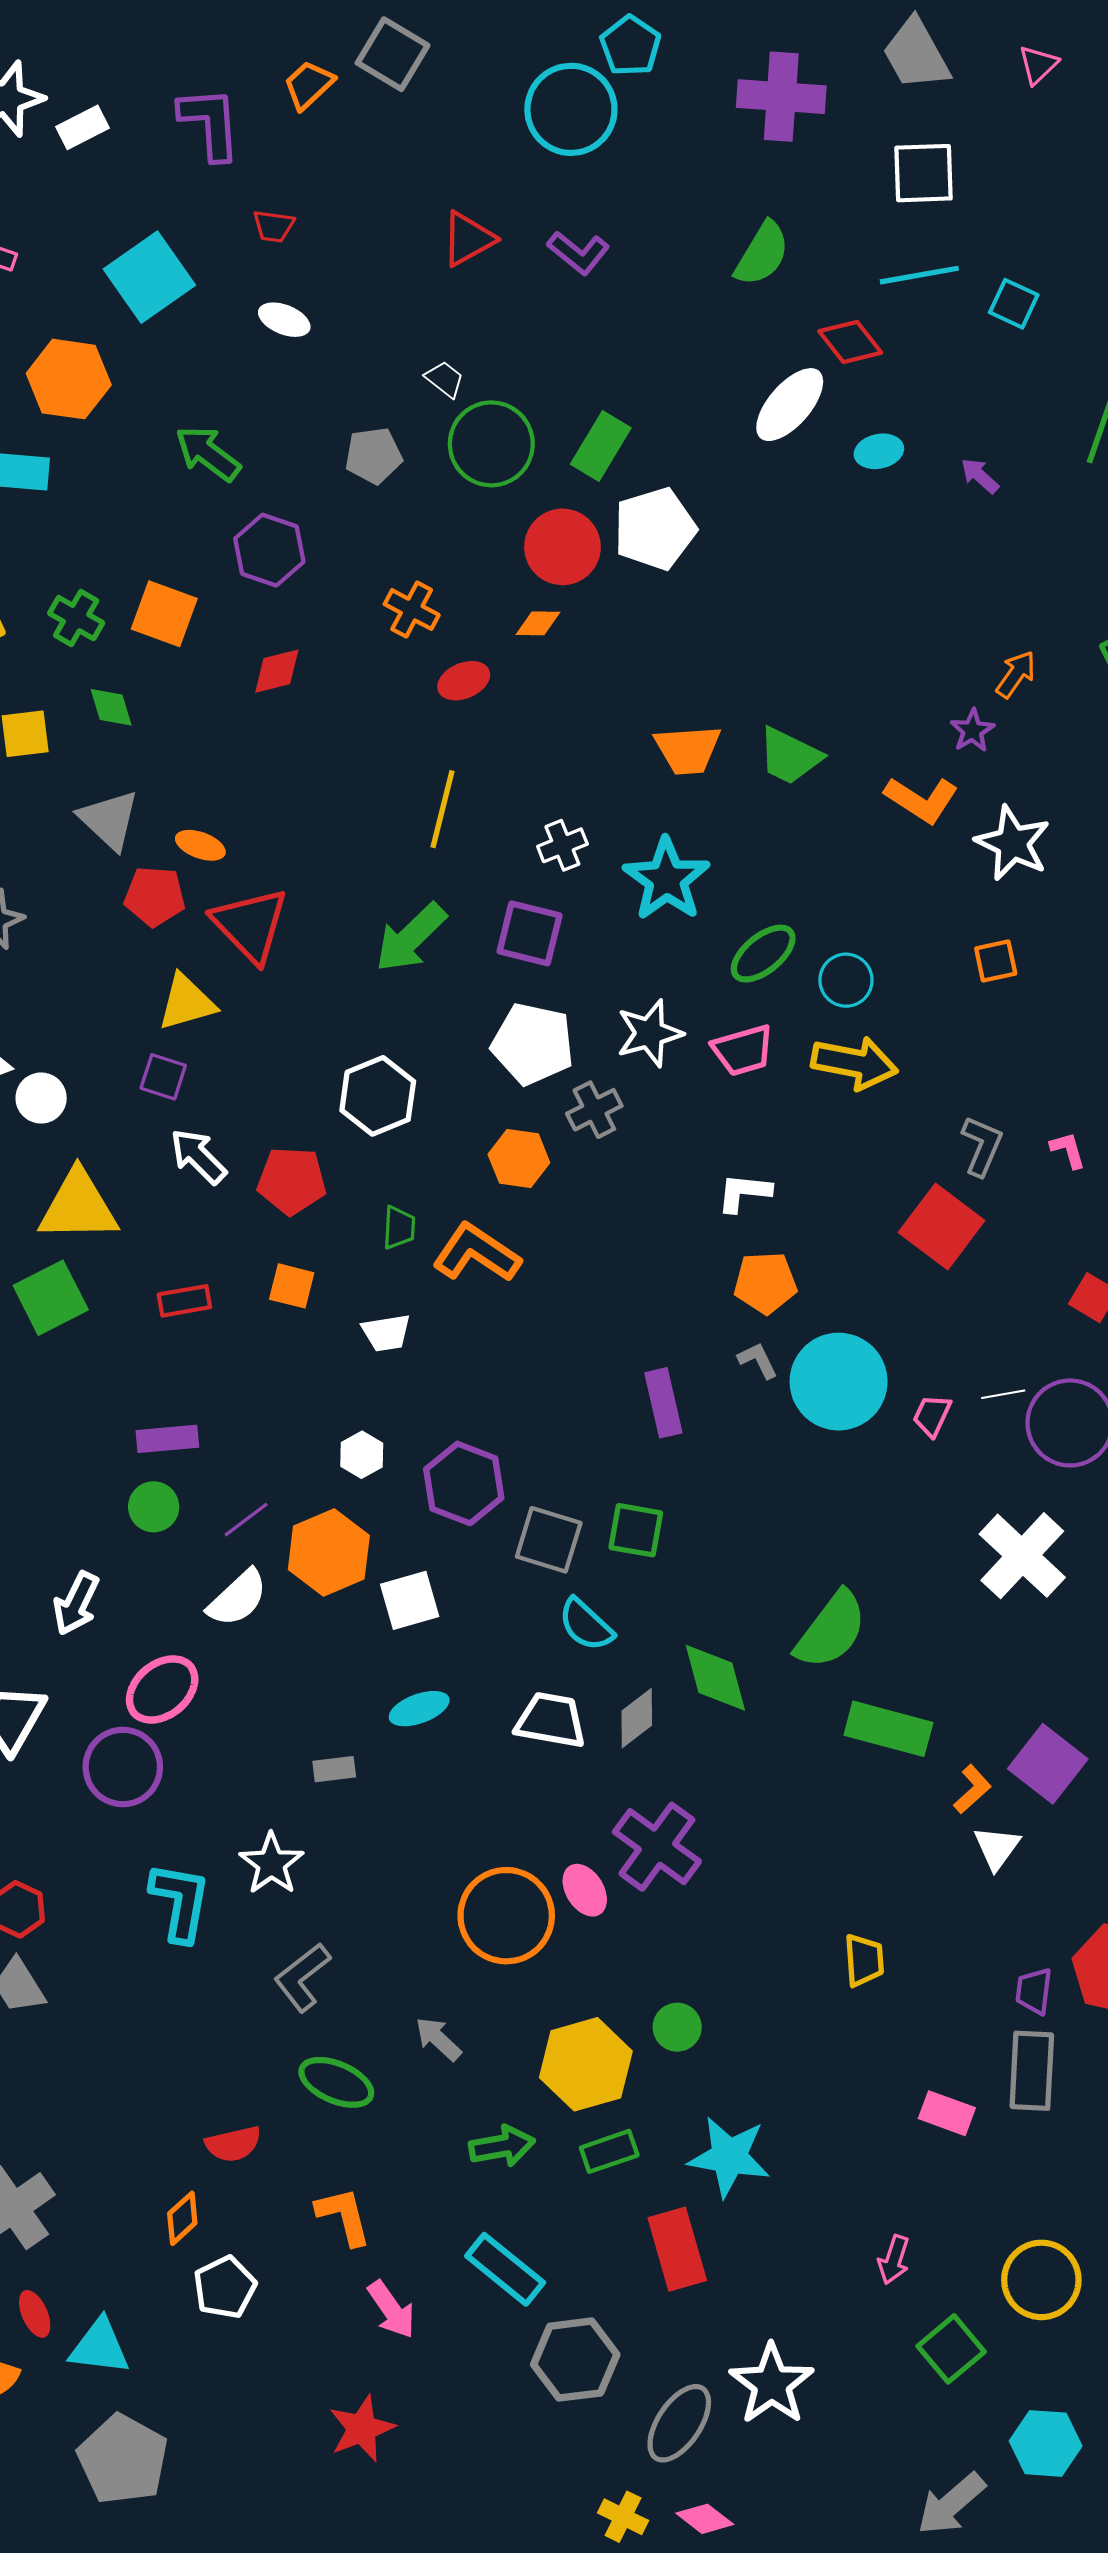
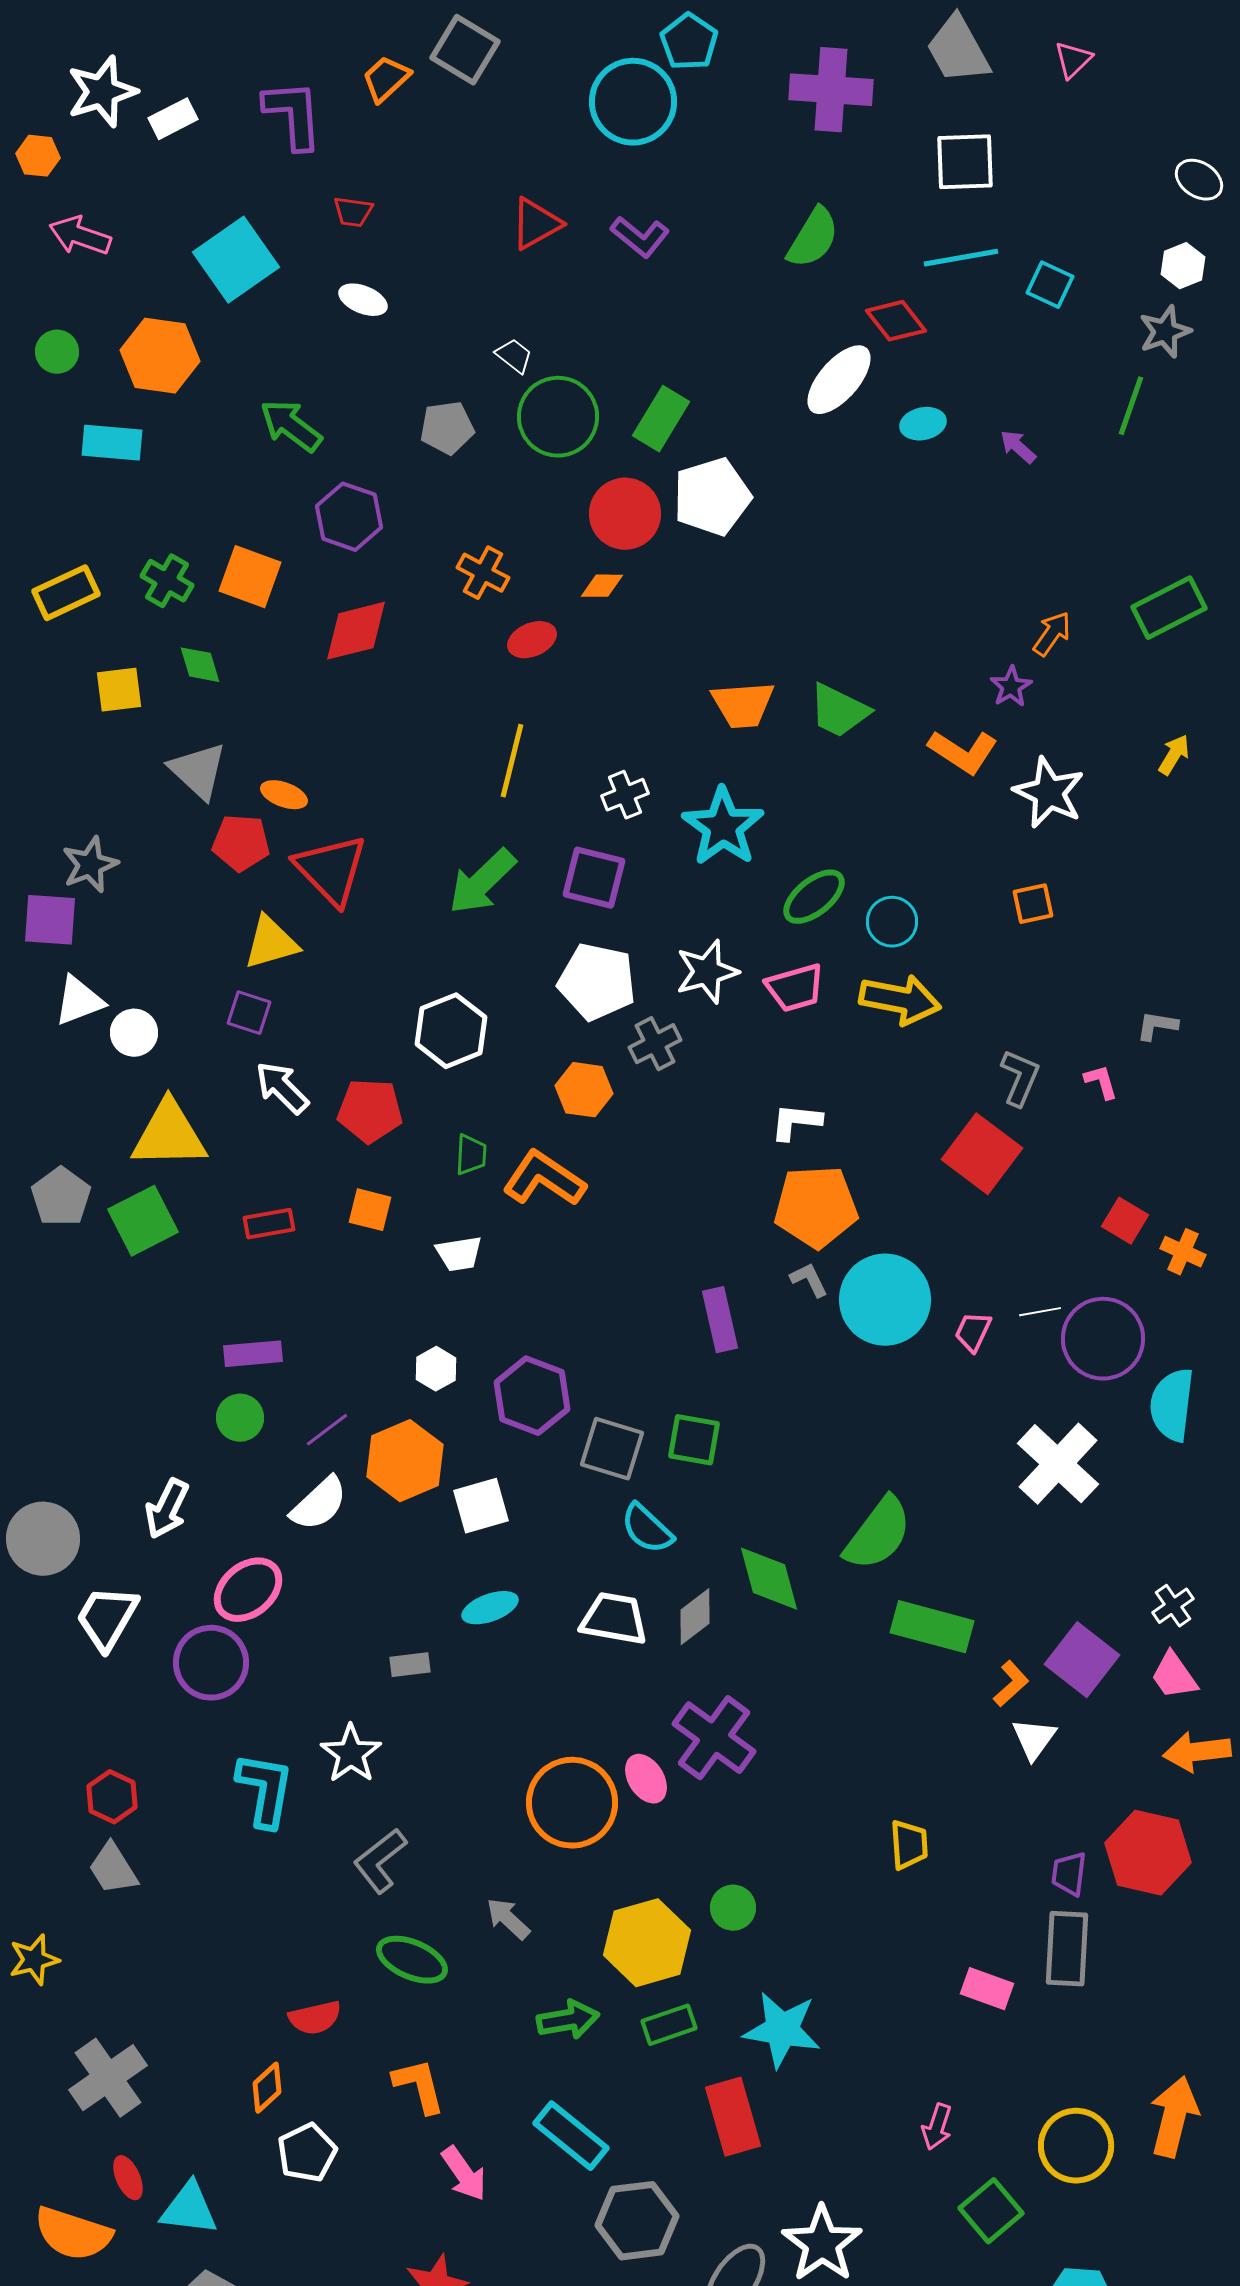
red diamond: (277, 671) -> (356, 631), size x1.4
orange pentagon: (765, 1283) -> (816, 1207), size x1.4

